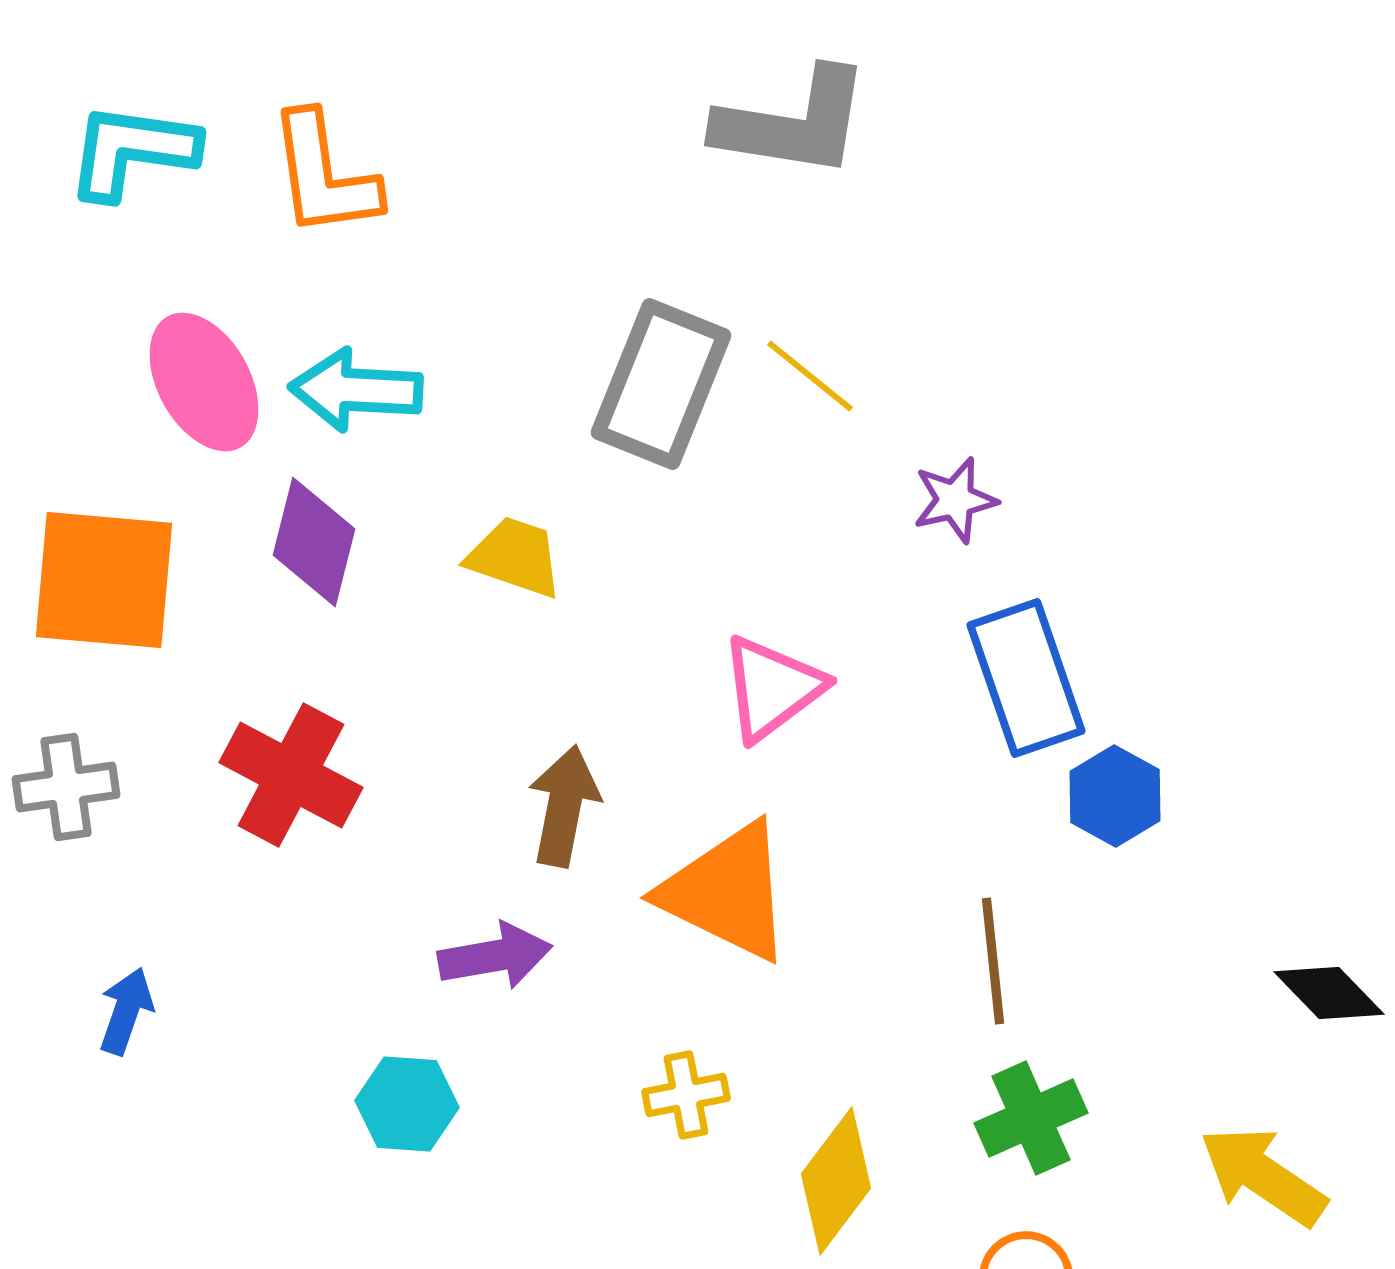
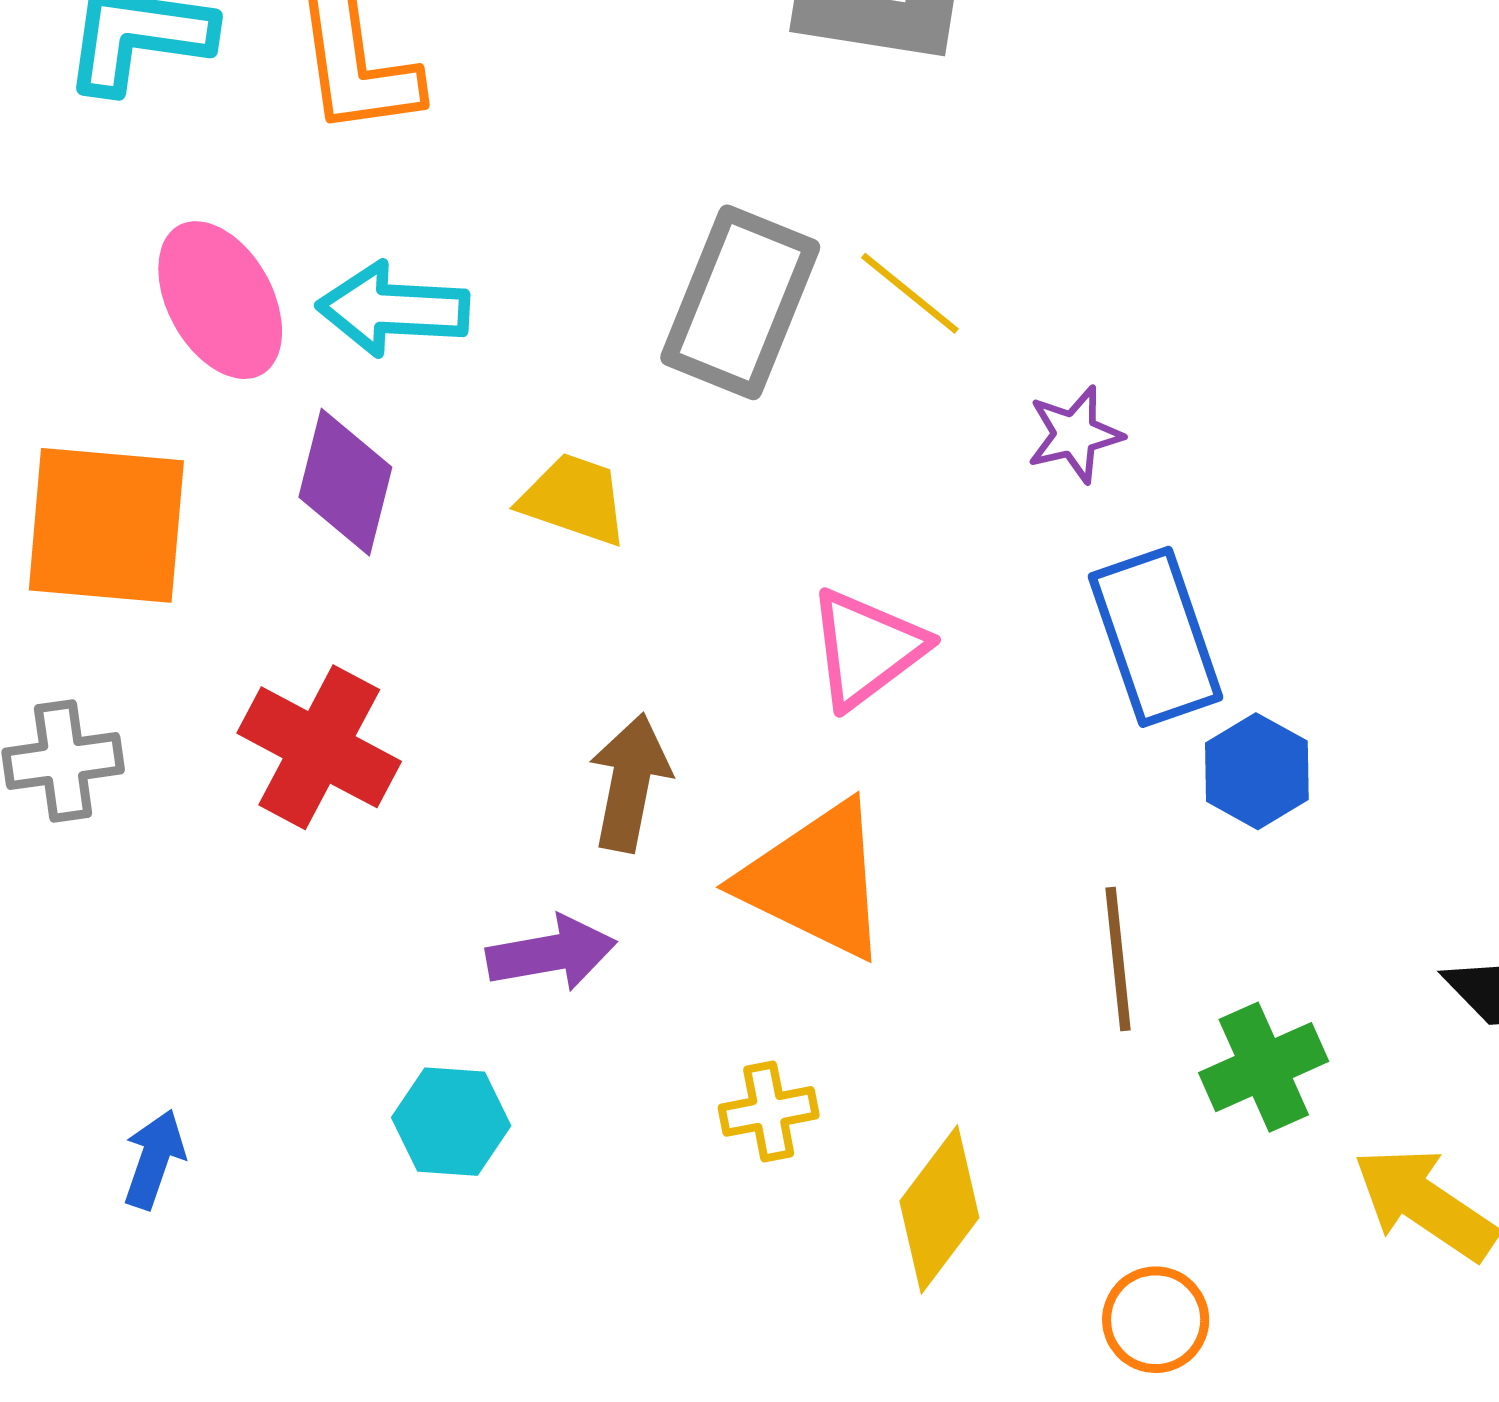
blue arrow: (126, 1011) -> (154, 1159), moved
green cross: (1031, 1118) -> (1264, 1067), moved

